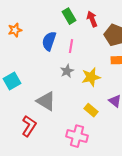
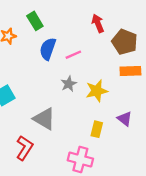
green rectangle: (69, 16) -> (35, 21), moved
pink line: (71, 46) -> (73, 55), turned 56
yellow rectangle: (91, 110) -> (97, 129), turned 64

